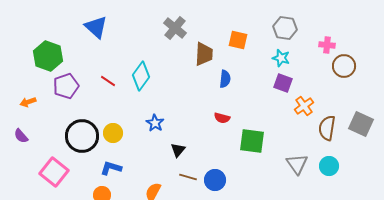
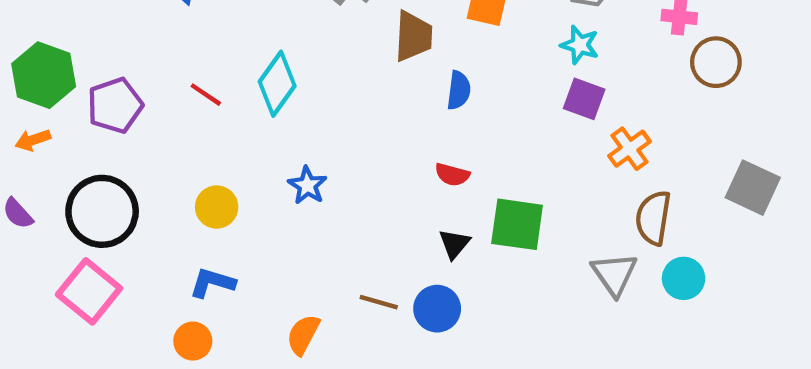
green hexagon: (48, 56) -> (44, 75), moved
brown semicircle: (327, 128) -> (653, 218), moved
black circle: (82, 136) -> (102, 211), moved
black triangle: (178, 150) -> (454, 244), moved

